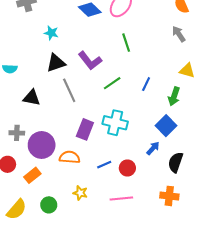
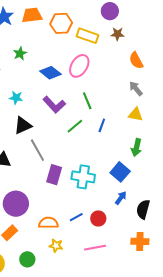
purple L-shape: (90, 61) -> (54, 105), moved
yellow triangle: (187, 71) -> (136, 114), moved
green line: (112, 83) -> (75, 126), moved
blue line: (146, 84) -> (102, 125), moved
blue square: (166, 126) -> (120, 172), moved
purple rectangle: (85, 129) -> (54, 175), moved
orange semicircle: (70, 157) -> (48, 223), moved

